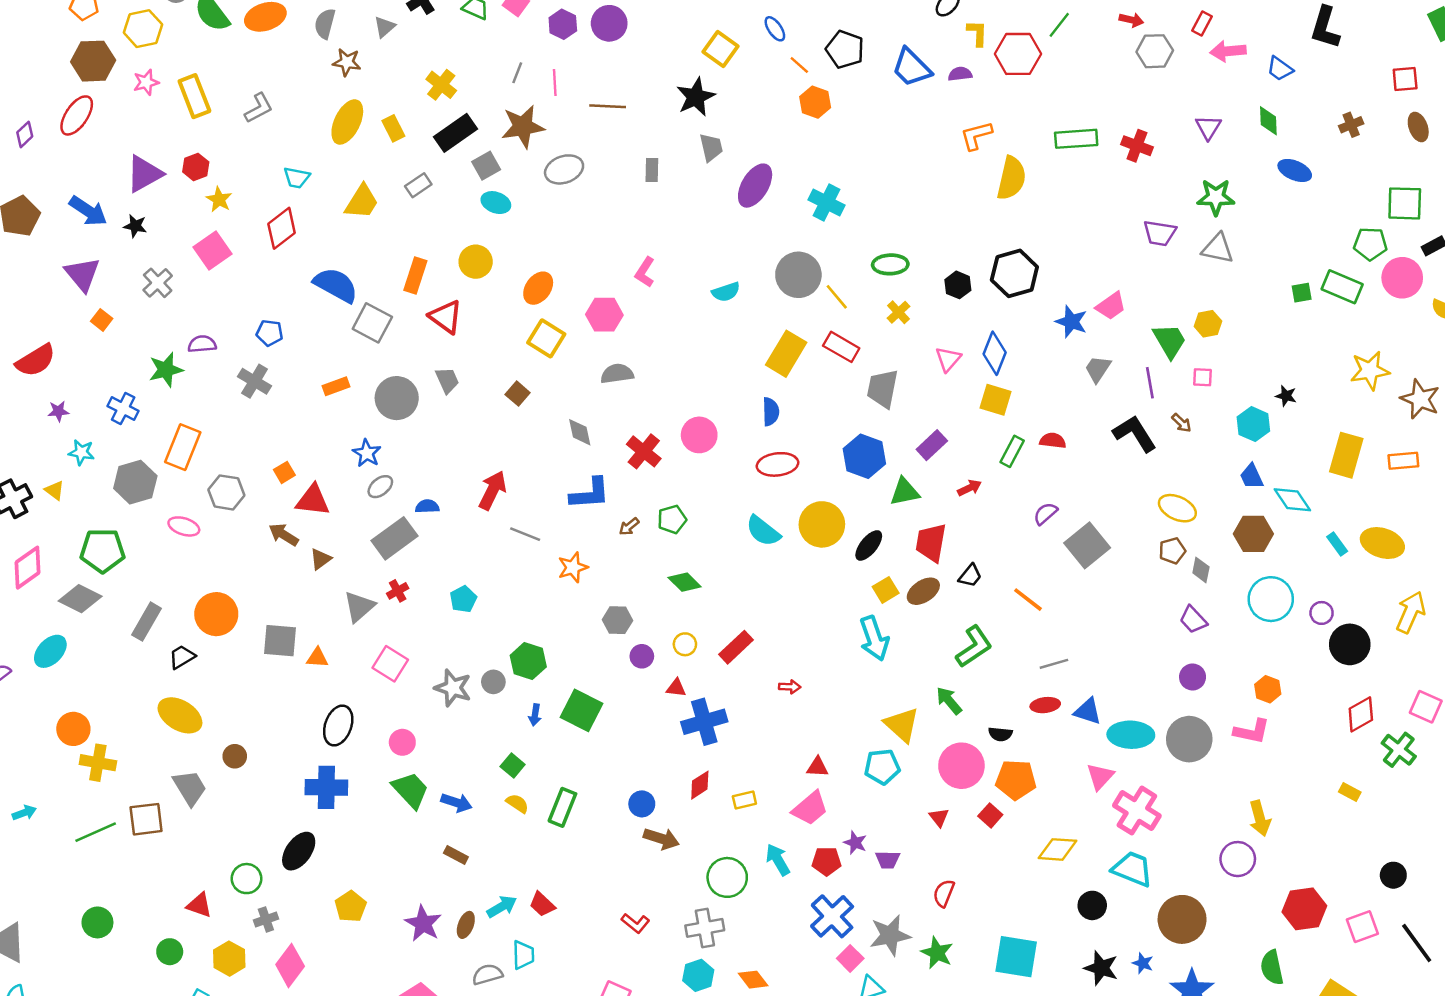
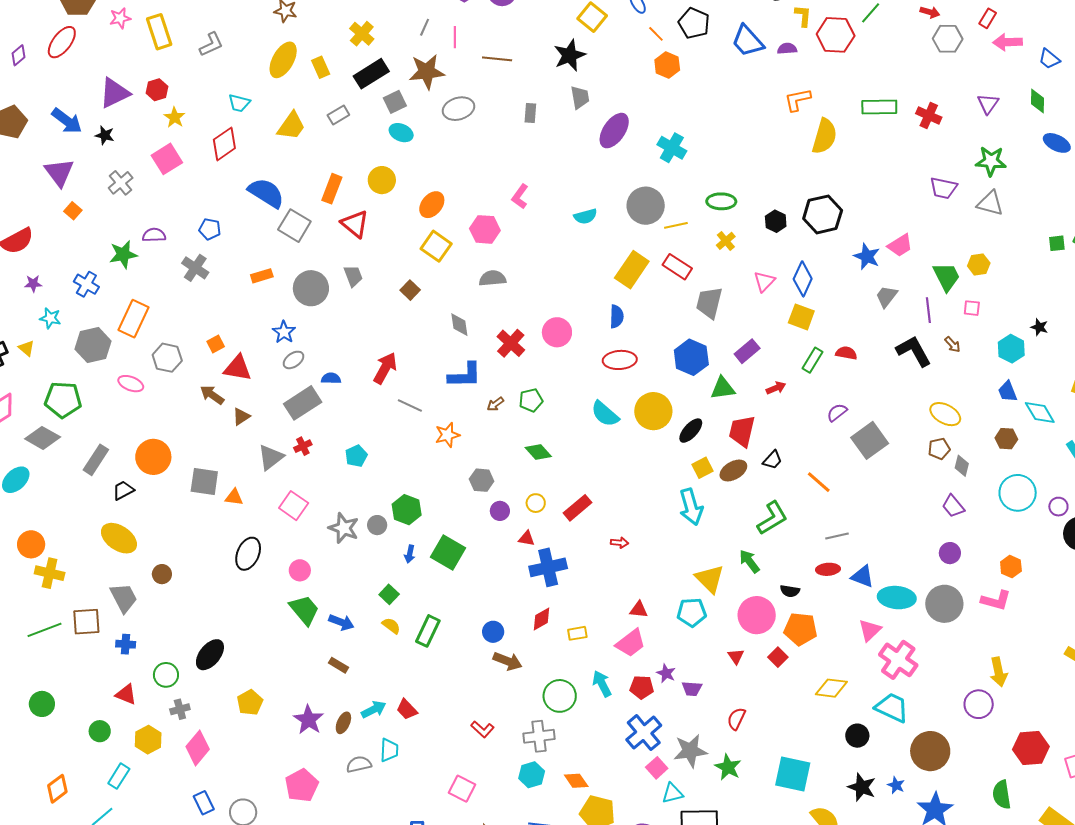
yellow line: (837, 297) -> (676, 225), turned -65
brown hexagon: (1253, 534) -> (1006, 439), size x0.7
blue cross: (326, 787) -> (126, 644), moved, size x0.6

